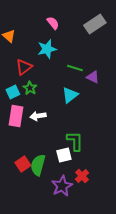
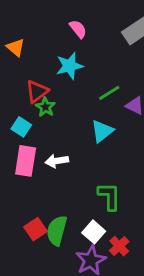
green line: (75, 68) -> (109, 93), turned -49
green star: (30, 88) -> (45, 107), moved
cyan square: (13, 92) -> (21, 127), turned -32
white square: (64, 155) -> (94, 232), moved, turned -35

